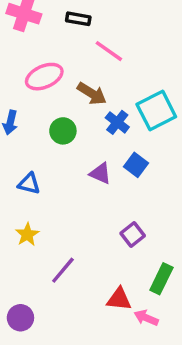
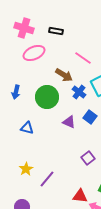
pink line: (109, 51) -> (83, 58), moved
pink ellipse: (44, 77) -> (34, 53), moved
green circle: (63, 131) -> (47, 97), size x1.5
yellow star: (27, 235) -> (26, 169), moved

